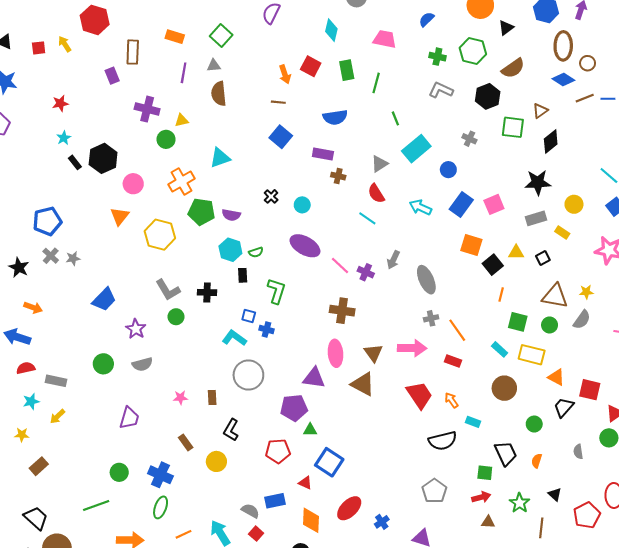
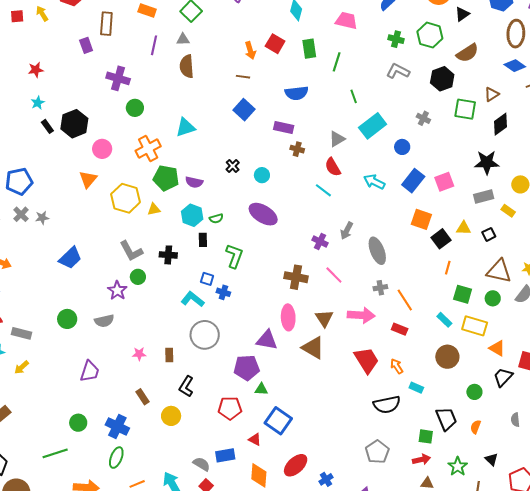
yellow triangle: (182, 120) -> (154, 209), moved
pink line: (340, 266) -> (334, 275), moved
purple star: (136, 329) -> (117, 290), moved

